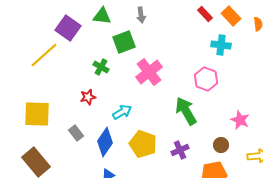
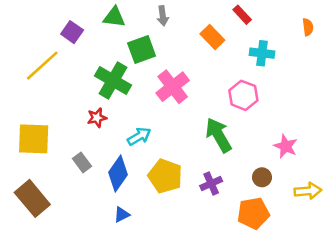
orange rectangle: (231, 16) -> (212, 37), moved
purple square: (68, 28) -> (72, 32), size x0.7
green cross: (101, 67) -> (113, 80), size x1.8

